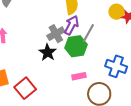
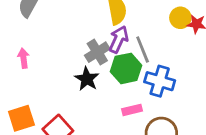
gray line: (88, 33) -> (143, 49), turned -48
blue cross: (116, 66) -> (160, 81), moved

